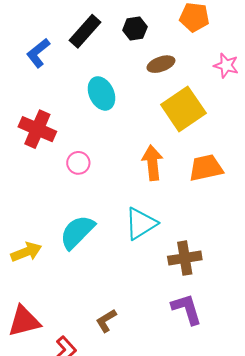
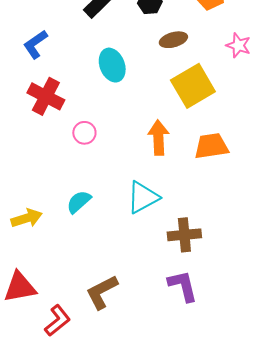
blue L-shape: (38, 53) -> (35, 44), moved
cyan semicircle: (77, 232) -> (79, 202), size x0.7
brown L-shape: (106, 321) -> (102, 292), size x1.5

